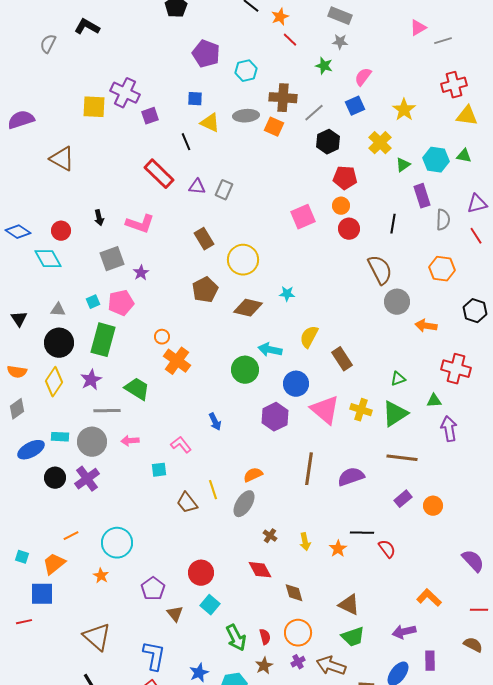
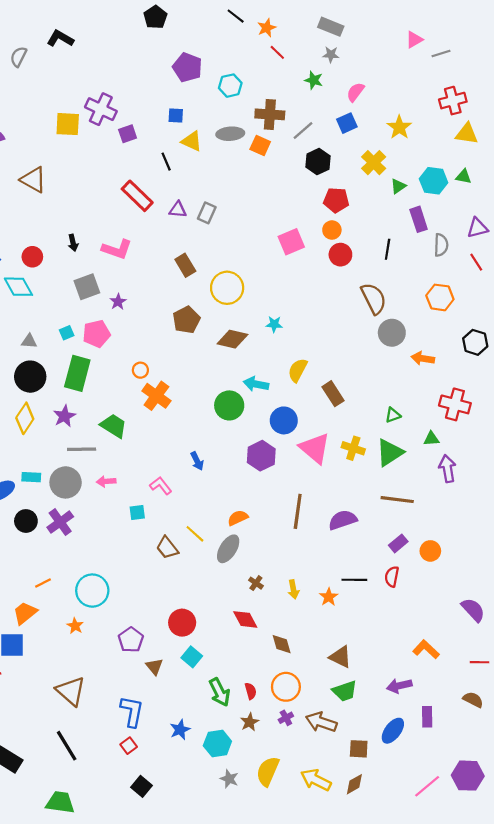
yellow line: (213, 490) -> (195, 534), turned -30
red semicircle: (387, 549) -> (392, 577), moved, turned -132

